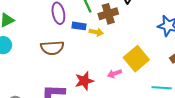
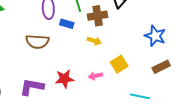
yellow arrow: (96, 32) -> (94, 41), moved
yellow square: (136, 59) -> (119, 64), size x0.7

